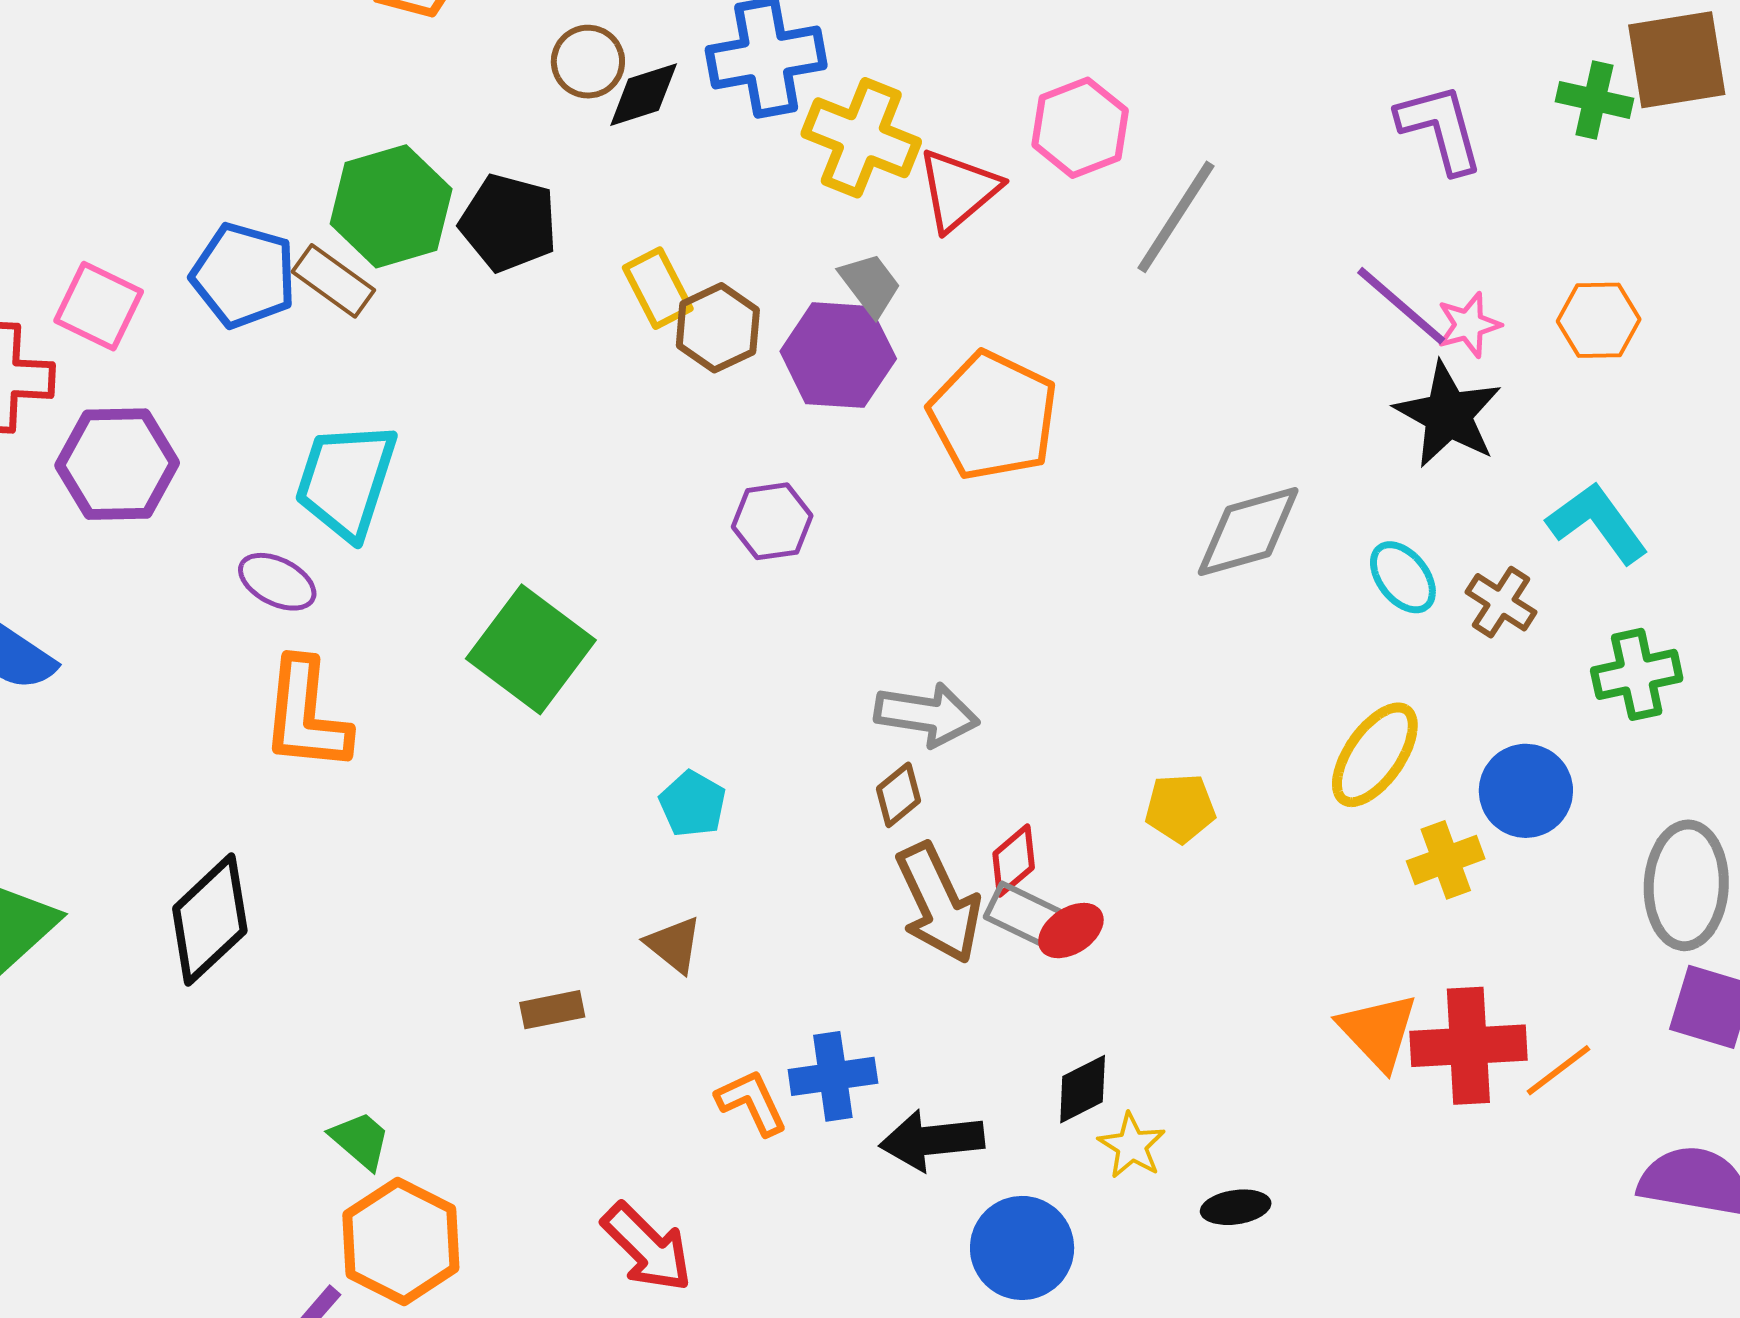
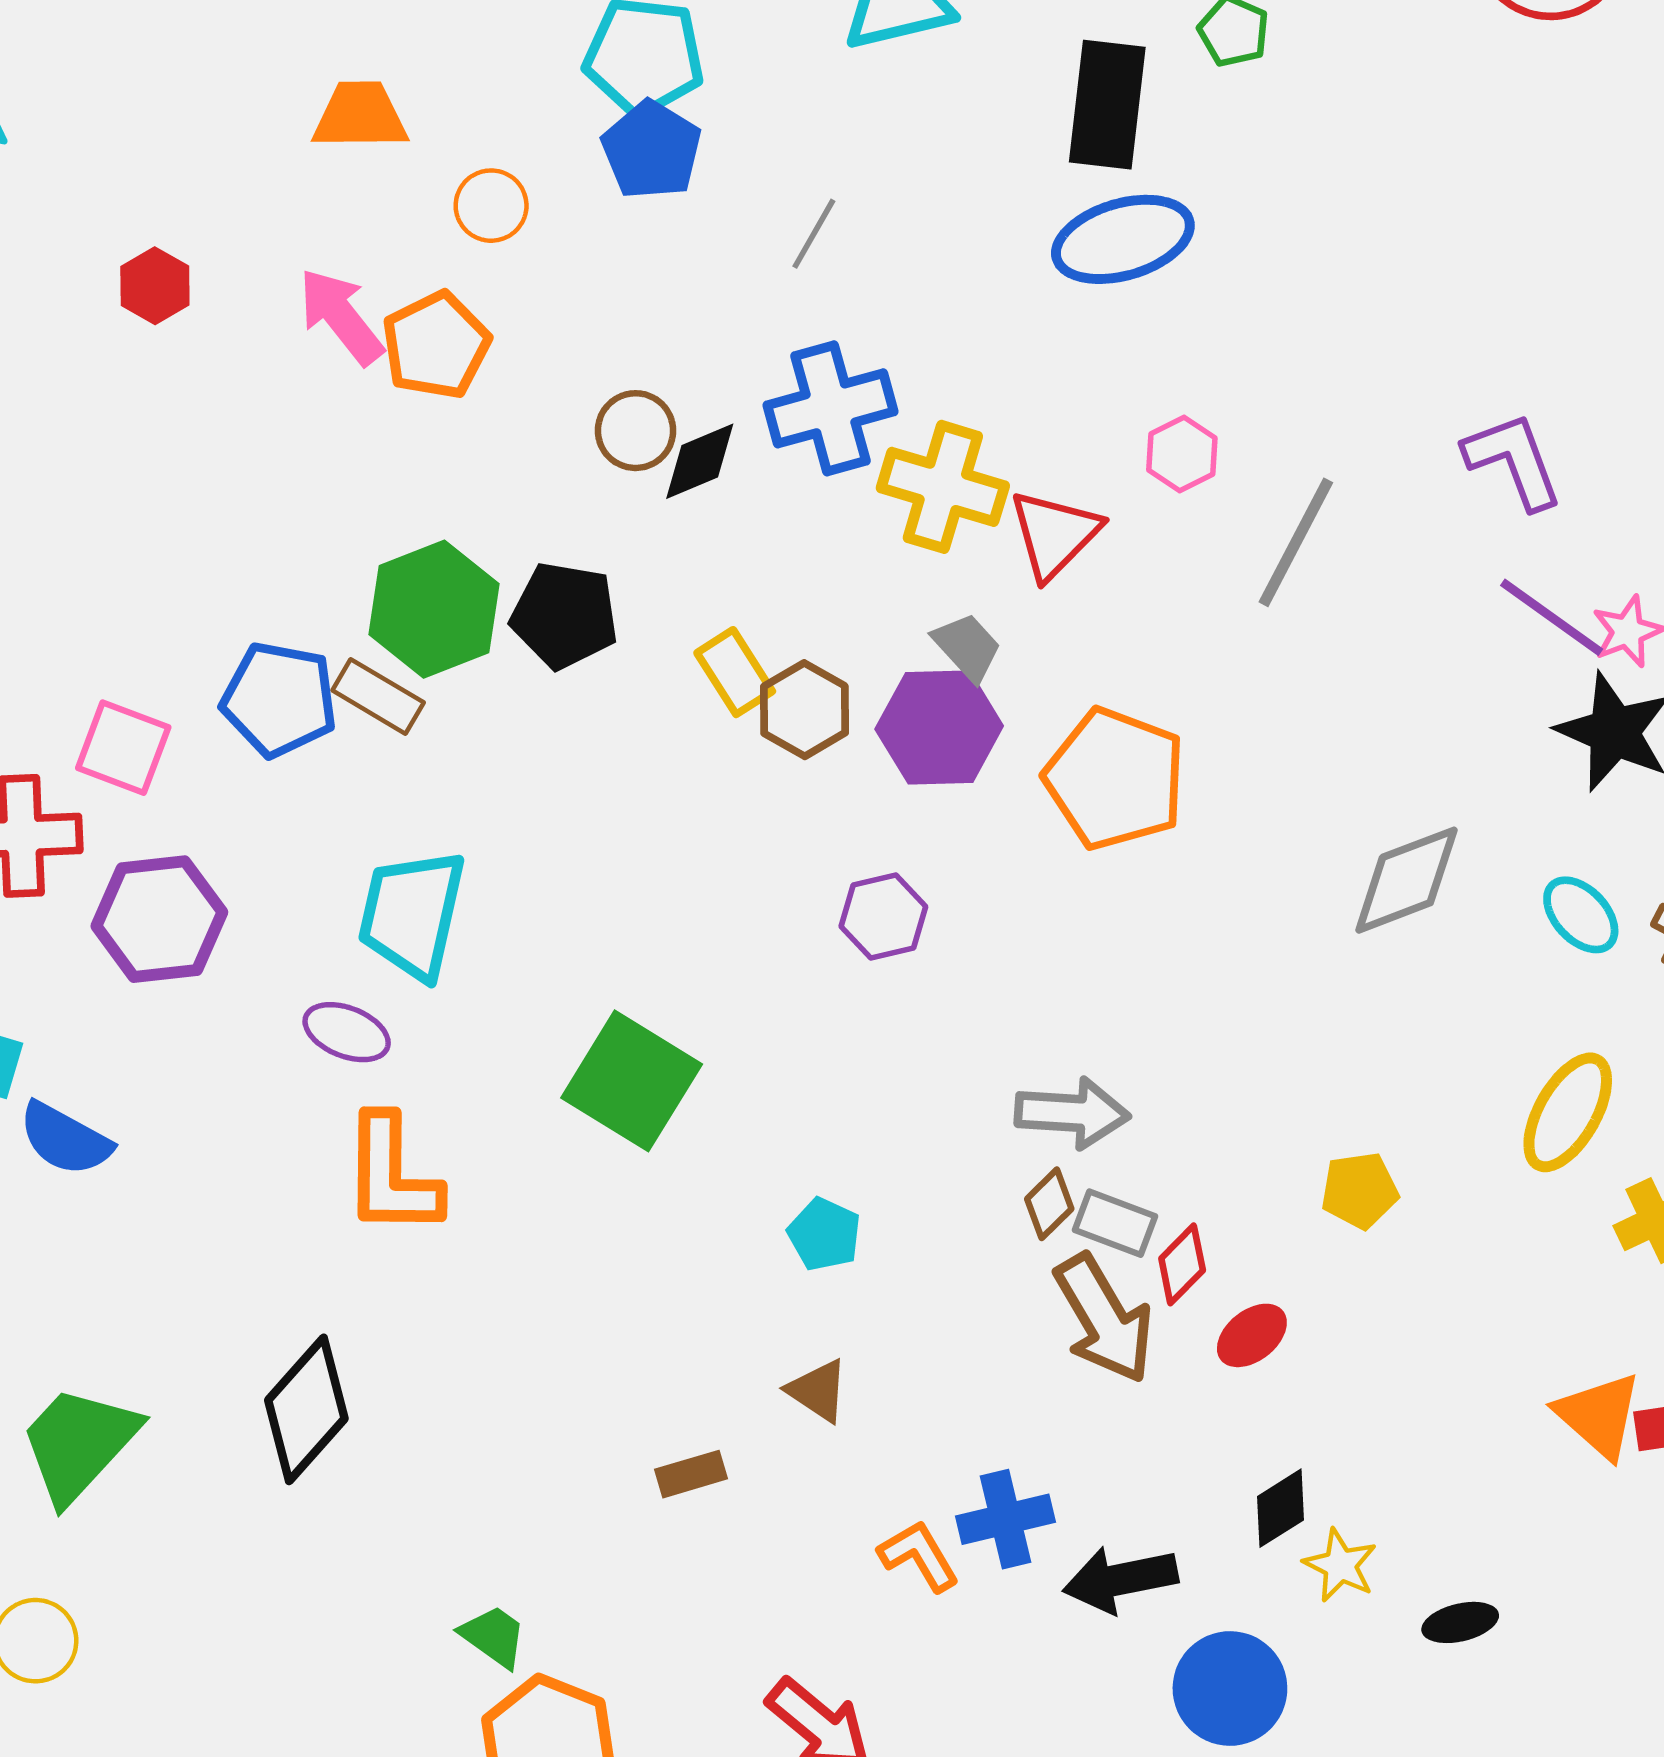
pink hexagon: (1080, 128) -> (1182, 454), size x0.7
purple L-shape: (1440, 128) -> (1513, 461), moved
gray rectangle: (1023, 914) -> (1115, 1223), moved

